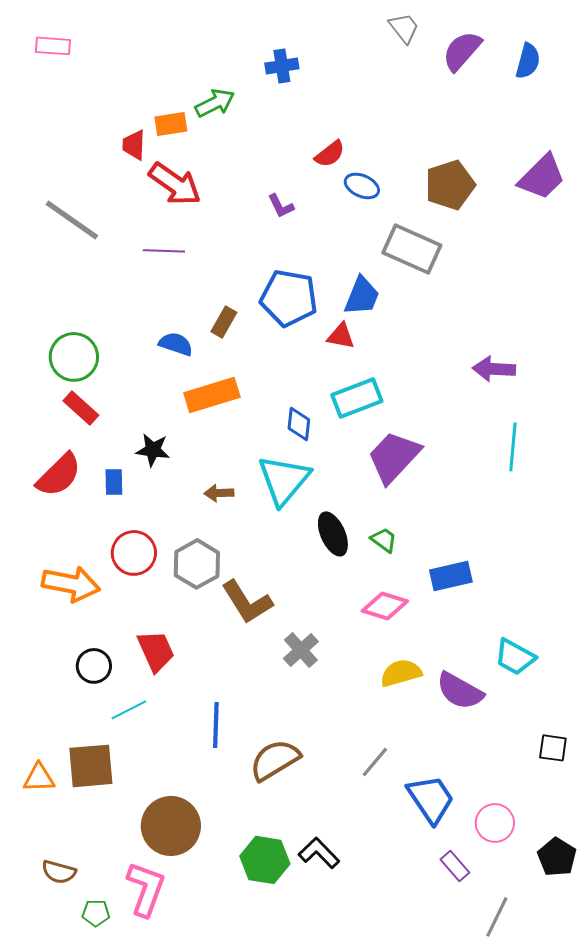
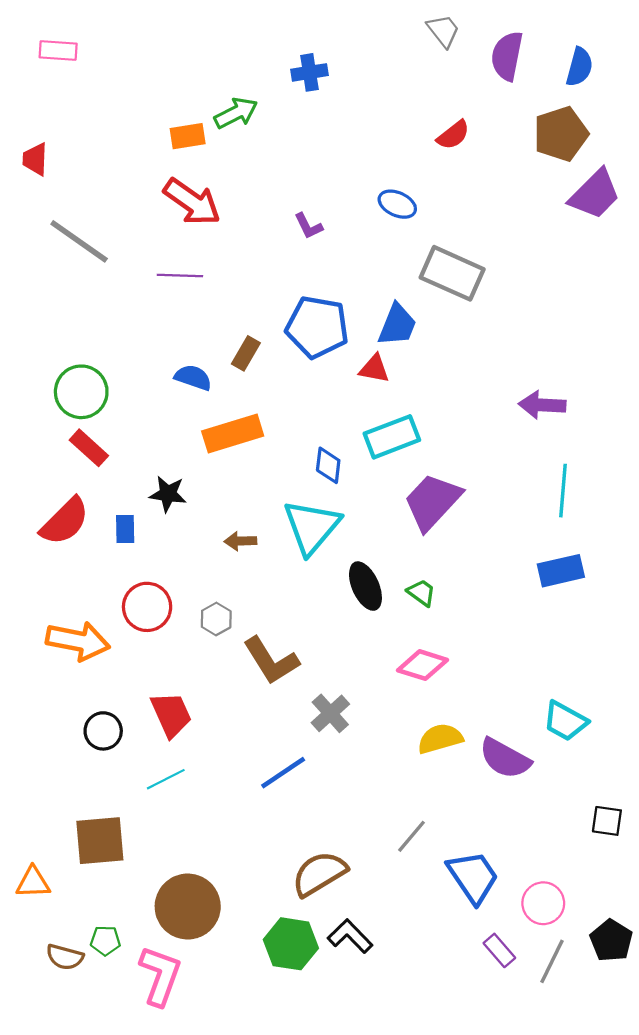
purple semicircle: (462, 51) -> (507, 56), turned -30
red trapezoid: (134, 145) -> (35, 159), moved
red semicircle: (330, 154) -> (453, 135), moved
brown pentagon: (450, 185) -> (561, 134), moved
gray hexagon: (197, 564) -> (216, 619), size x0.6
blue rectangle: (451, 576) -> (561, 571), moved
cyan line: (129, 710) -> (166, 779), moved
blue line: (216, 725) -> (283, 773), moved, turned 54
brown semicircle: (275, 760) -> (319, 874), moved
orange triangle: (39, 778) -> (33, 882), moved
green pentagon: (96, 913) -> (105, 941), moved
gray line: (497, 917) -> (552, 961), moved

